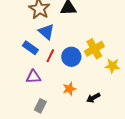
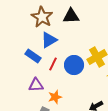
blue triangle: (46, 32) -> (49, 40), turned 48
orange star: (69, 89) -> (55, 97), moved

